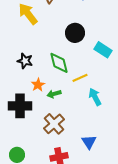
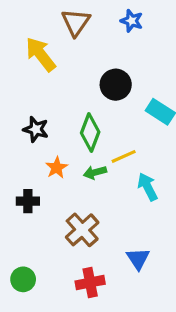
green diamond: (59, 63) -> (90, 132), turned 35
green arrow: (54, 94) -> (95, 172), moved
black cross: (20, 106) -> (28, 201), size x0.6

